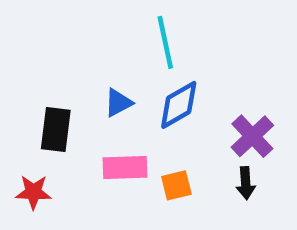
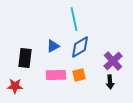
orange square: (176, 185) -> (79, 75), moved

